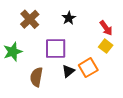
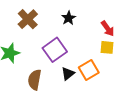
yellow square: (106, 46) -> (107, 47), turned -32
purple square: (56, 48) -> (55, 50), turned -35

